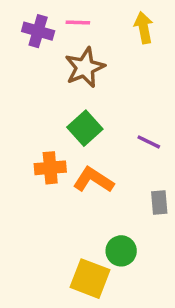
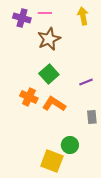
purple line: (149, 142) -> (86, 82), turned -48
orange cross: (50, 168) -> (29, 97), turned 30

